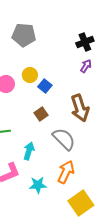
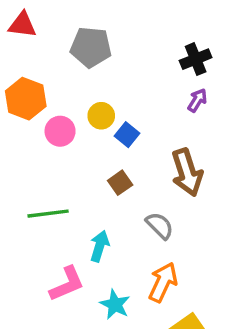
gray semicircle: (64, 139) -> (160, 226), size x0.7
cyan star: (38, 185) -> (115, 304), turned 30

